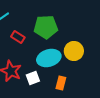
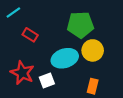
green pentagon: (46, 27) -> (80, 25), moved
orange rectangle: (61, 83) -> (93, 86), moved

